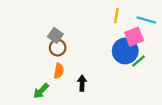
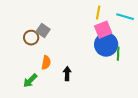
pink square: (134, 37) -> (103, 30), moved
brown circle: (58, 48) -> (31, 38), moved
green line: (139, 61) -> (118, 54), turned -48

